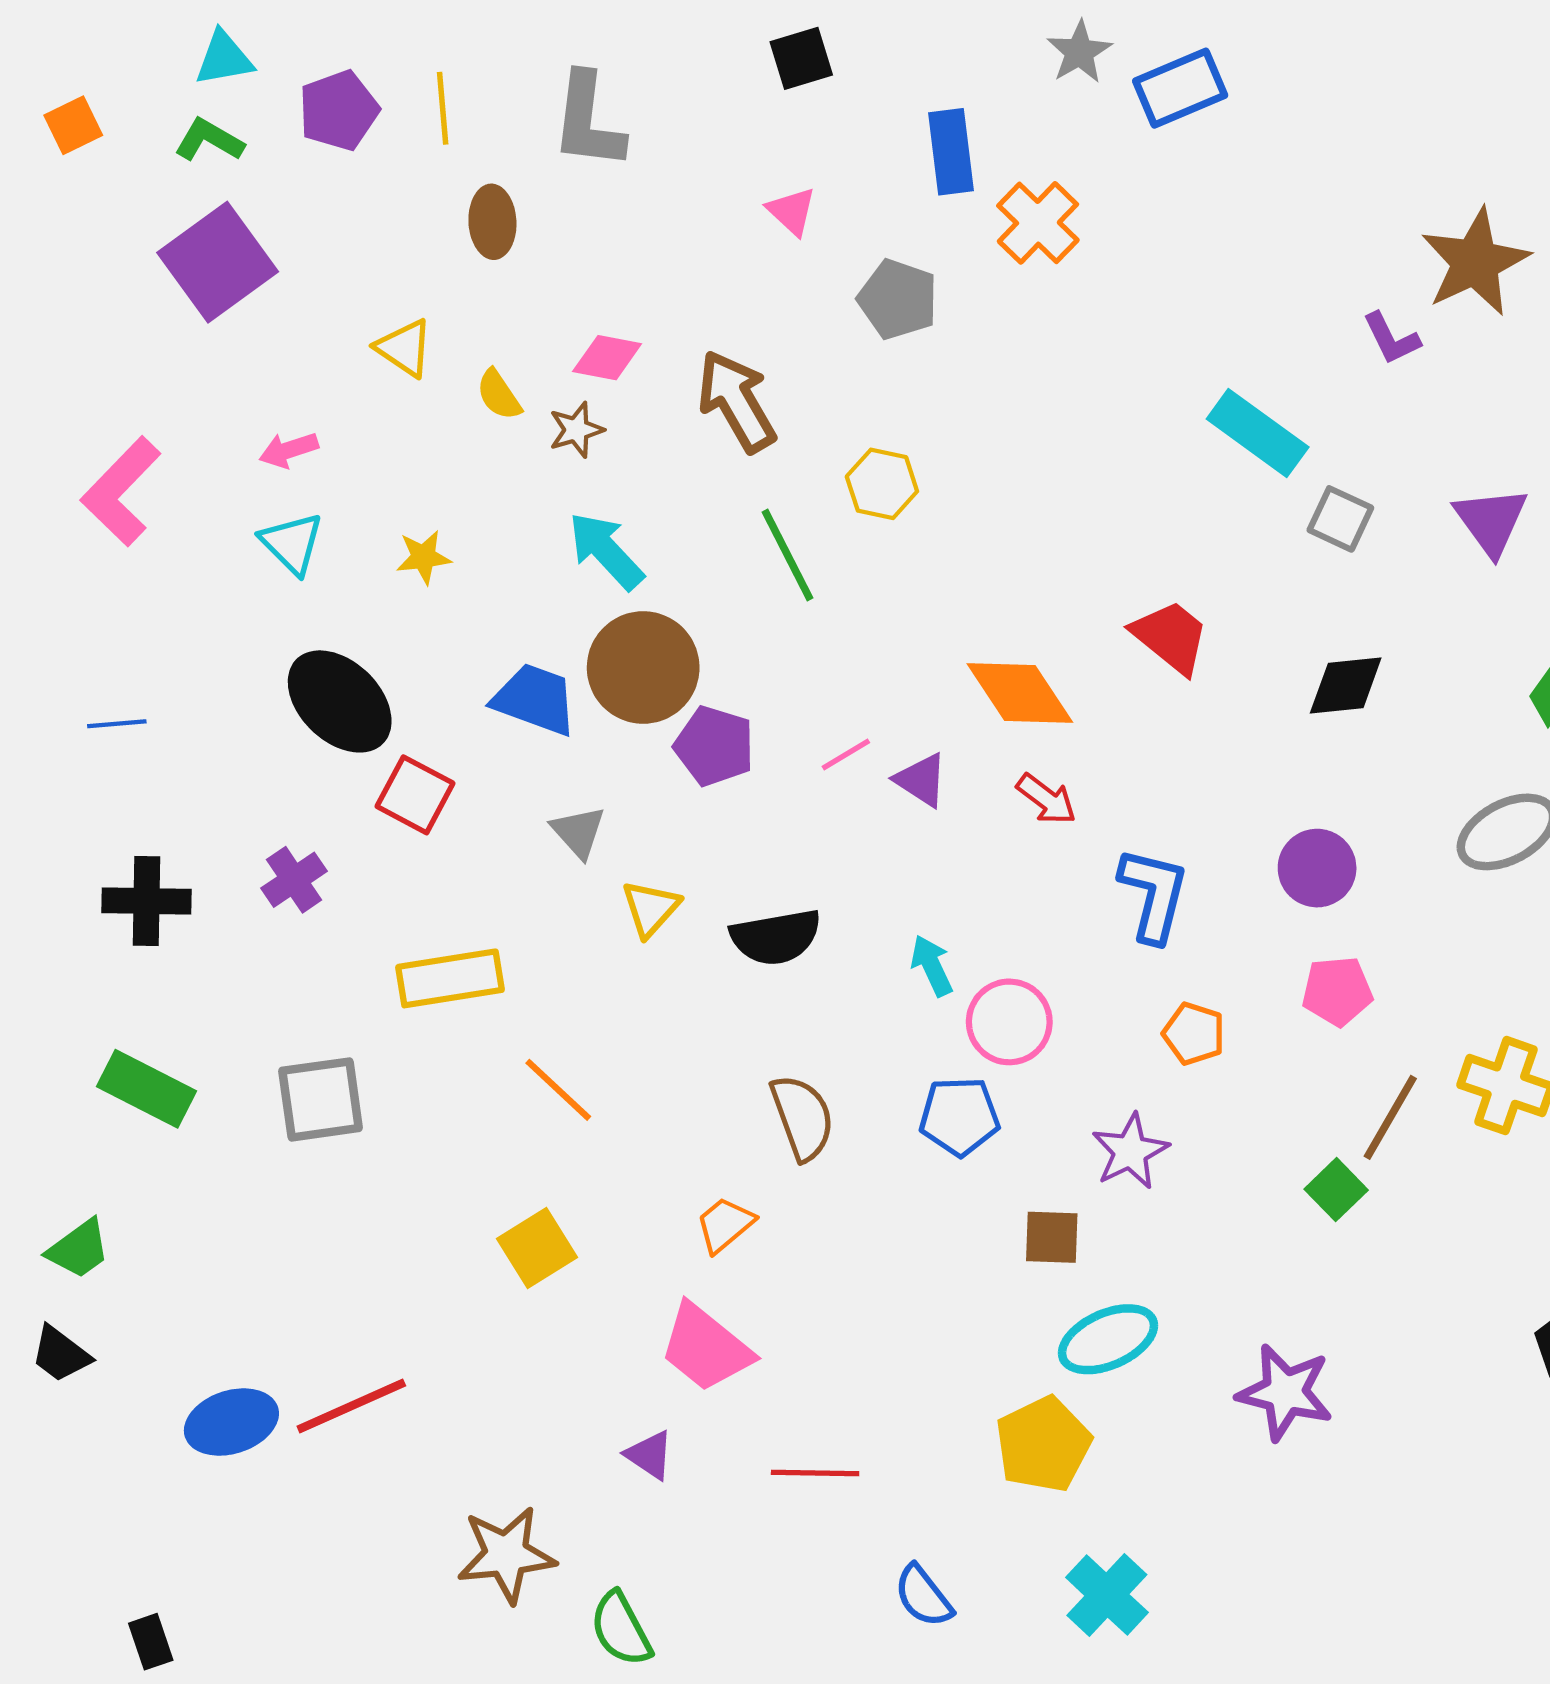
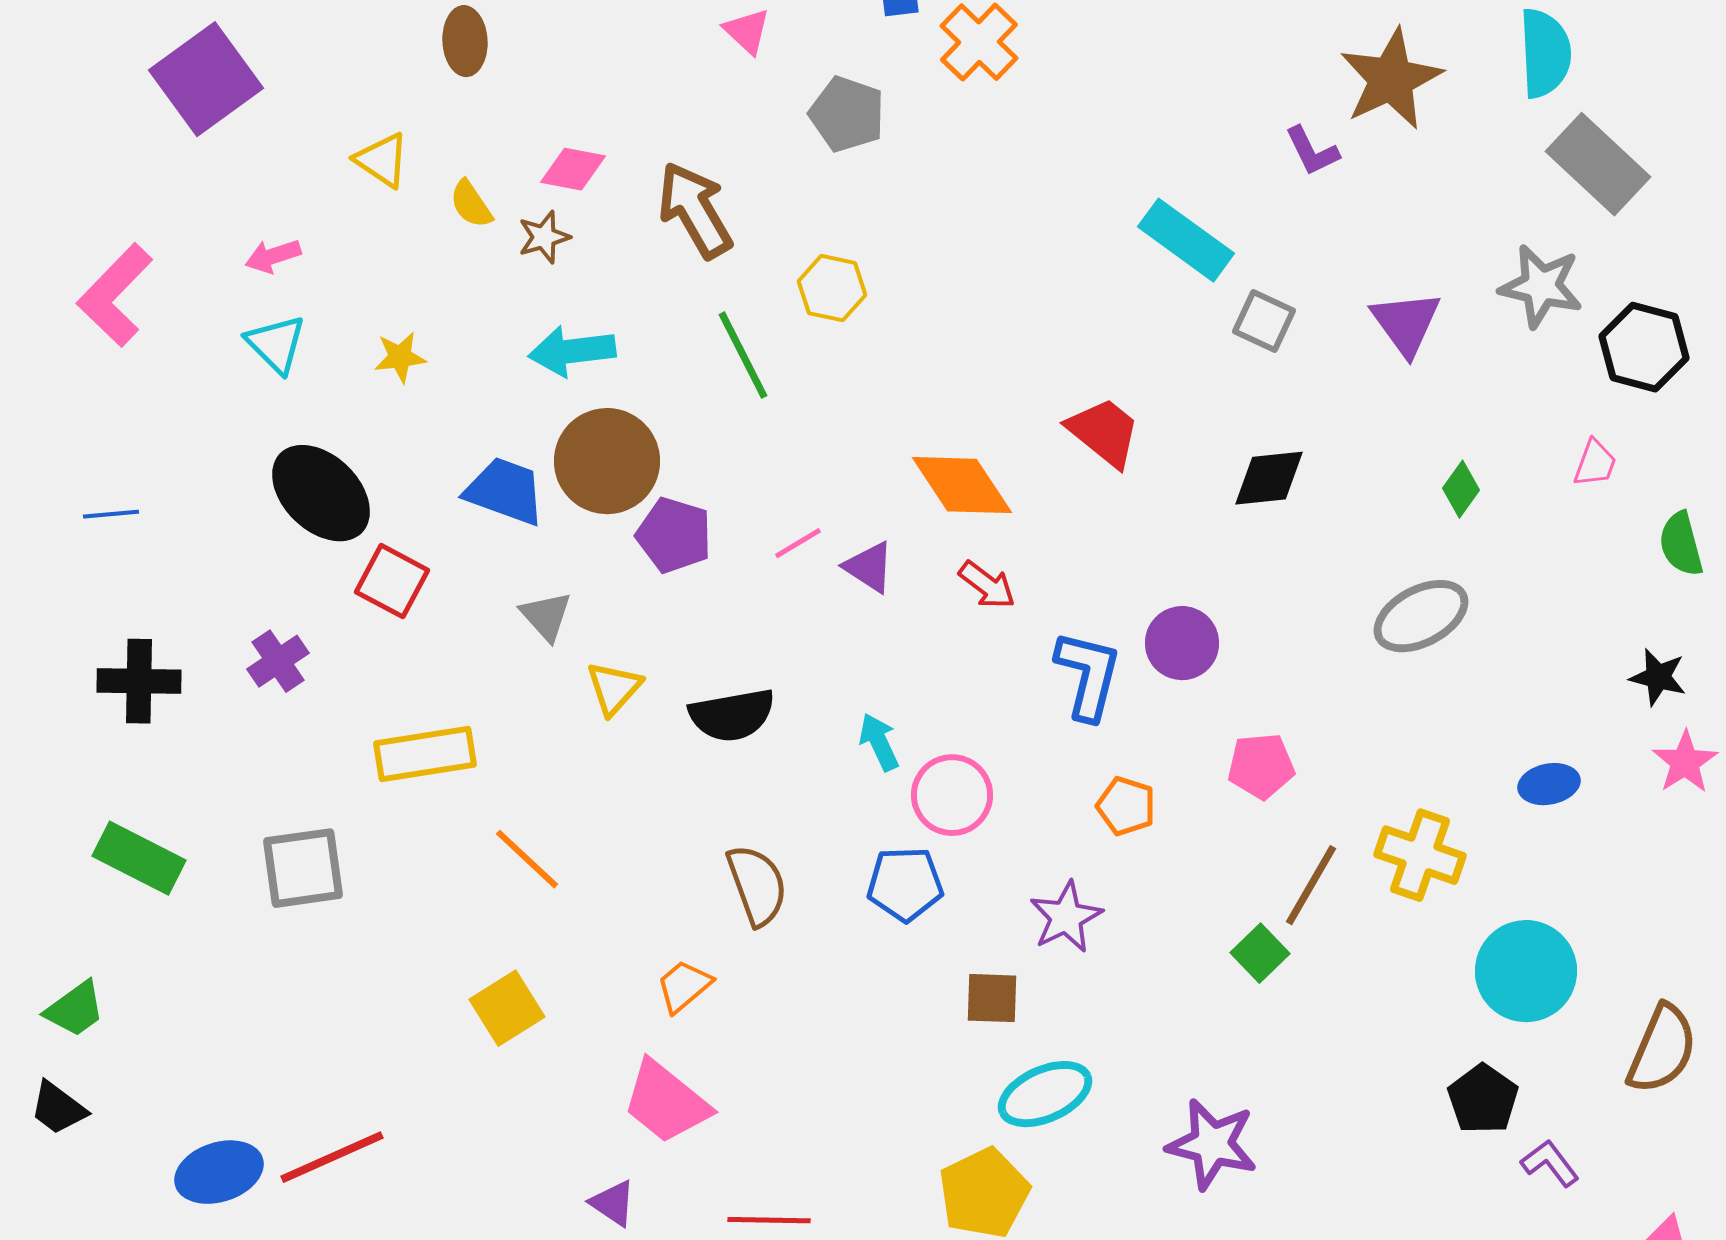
cyan arrow: (606, 551) -> (572, 351), turned -54
purple circle: (1317, 868) -> (1182, 643), moved

